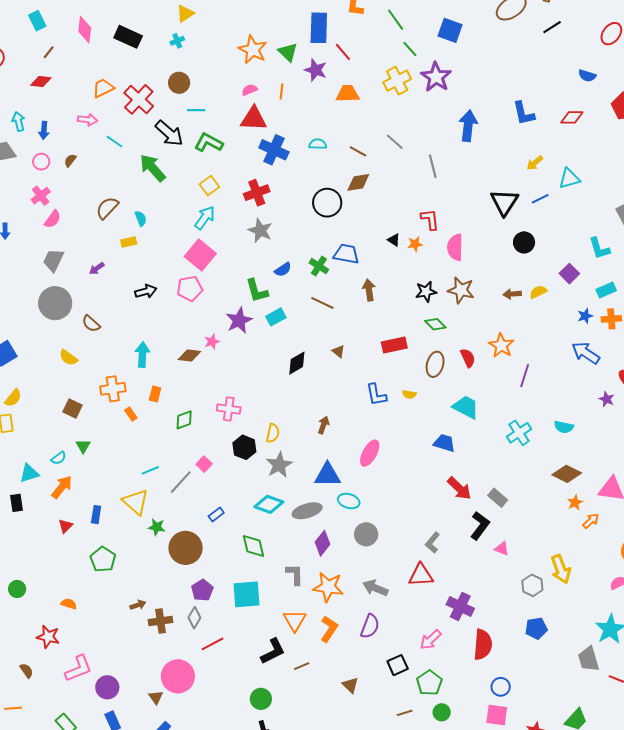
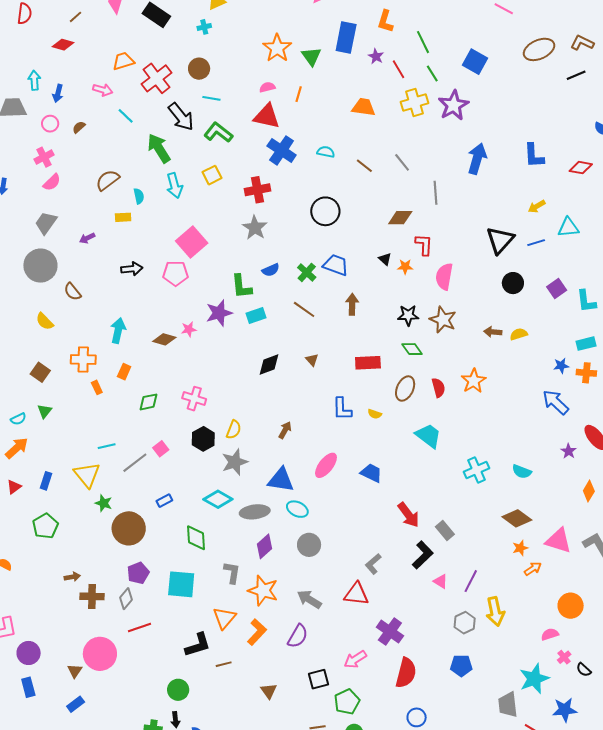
red line: (343, 52) -> (398, 69), moved
purple star: (316, 70) -> (376, 56), moved, size x0.7
brown diamond: (358, 182) -> (400, 218), moved
cyan arrow: (205, 218) -> (174, 185), moved, turned 120
purple square: (569, 274) -> (557, 288), moved
purple line: (525, 376) -> (471, 581), moved
blue trapezoid: (444, 443) -> (371, 473), moved

